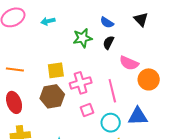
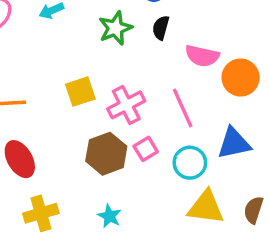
brown hexagon: (52, 96) -> (106, 154), moved

